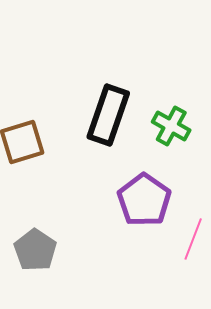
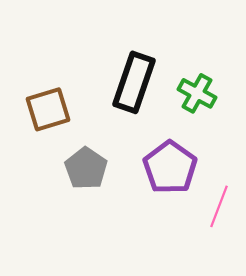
gray pentagon: (35, 250) -> (86, 168), moved

